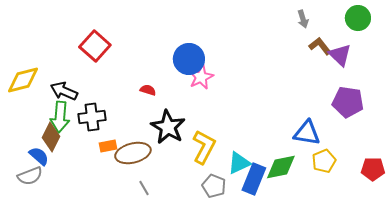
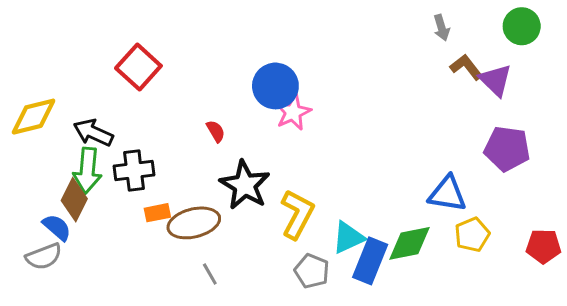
red semicircle: (148, 90) -> (216, 131), turned 42

